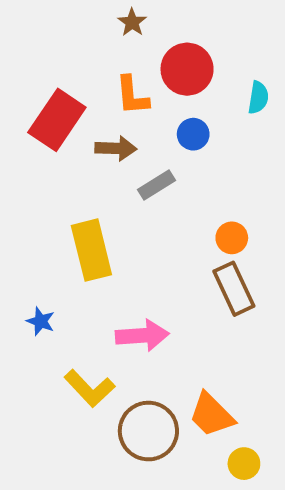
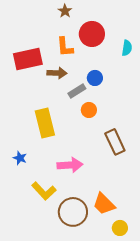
red rectangle: (57, 120) -> (28, 59), turned 44
blue circle: (193, 134) -> (95, 78), moved
orange circle: (232, 238) -> (89, 110), moved

